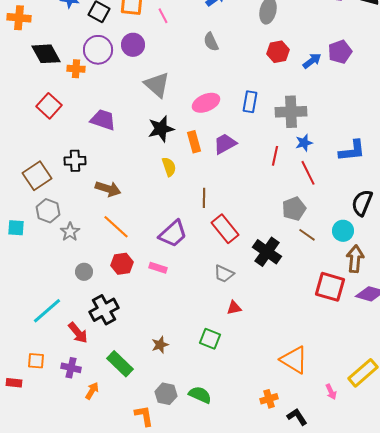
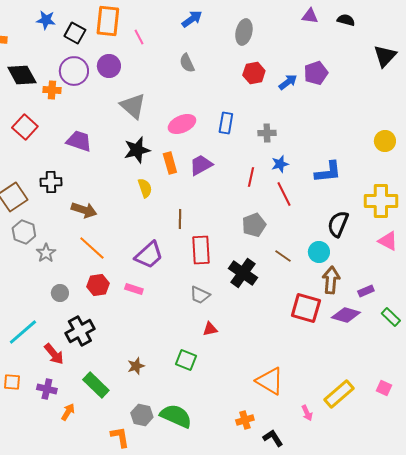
gray cross: (291, 112) -> (267, 133), size x0.6
gray pentagon: (294, 209) -> (254, 225), moved
red rectangle: (225, 229) -> (201, 250), turned 36
green semicircle: (200, 395) -> (176, 416), size x1.4

